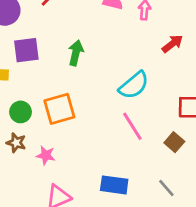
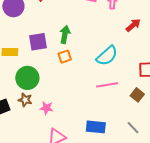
purple square: (26, 50) -> (38, 42), moved
orange square: (59, 109) -> (65, 57), moved, size x0.6
green circle: (21, 112) -> (27, 78), size x1.5
pink line: (132, 126) -> (107, 85), turned -65

